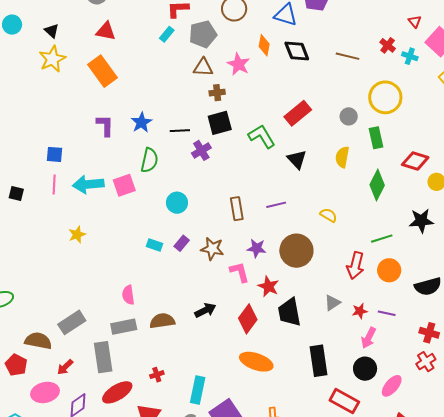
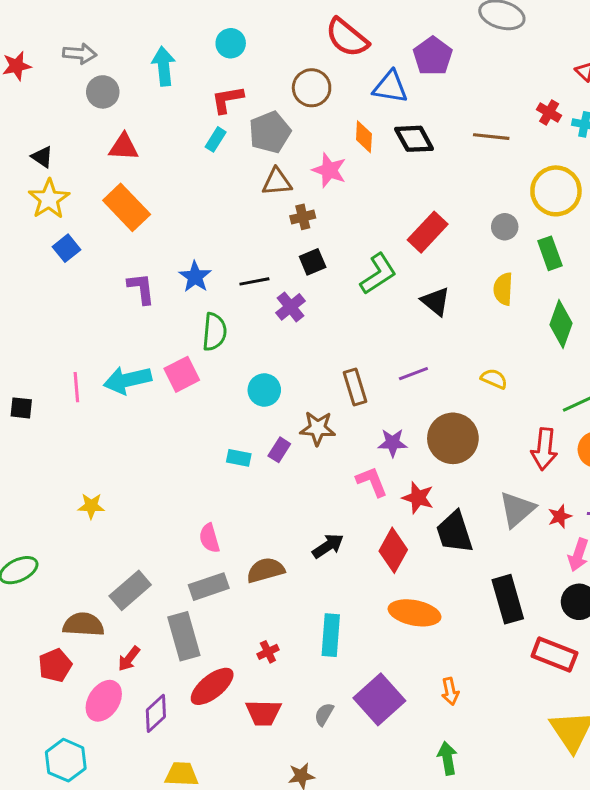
black square: (220, 123) -> (313, 262), size x0.7
green L-shape: (262, 136) -> (378, 274), turned 96
blue square: (55, 154) -> (66, 248), moved, turned -36
yellow star: (77, 235) -> (91, 506), moved, turned 30
brown star: (212, 249) -> (318, 428), moved
gray triangle: (332, 303) -> (517, 509), size x1.5
red pentagon: (16, 365) -> (55, 665), turned 30
cyan rectangle: (198, 390) -> (331, 635), moved
pink ellipse: (45, 392) -> (104, 701), turned -36

